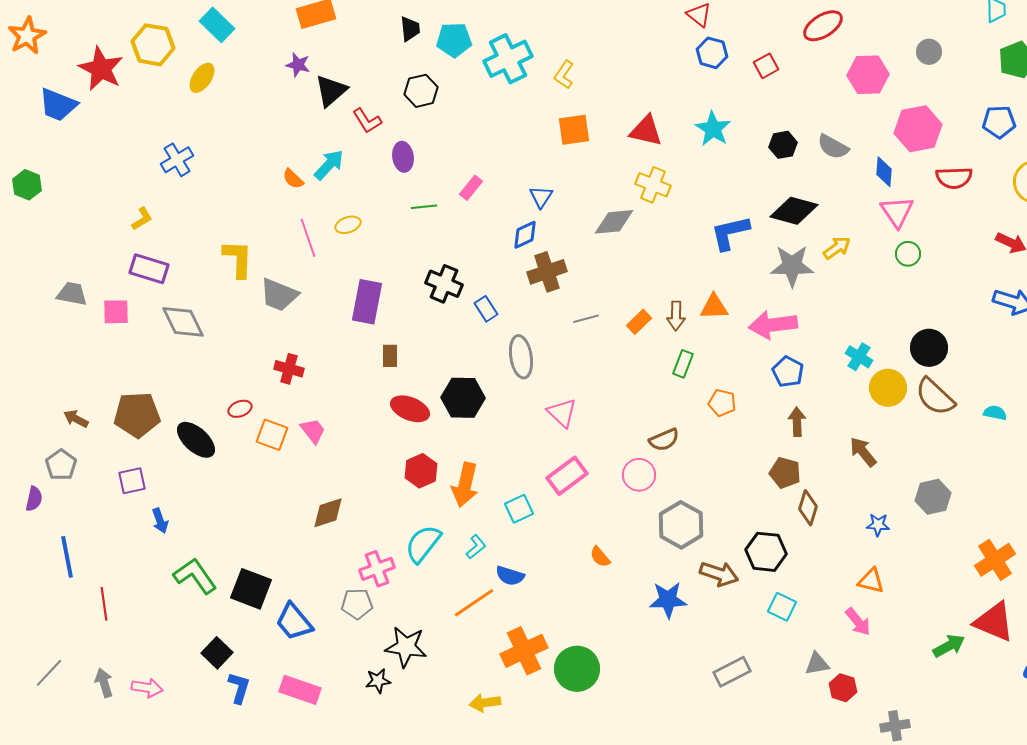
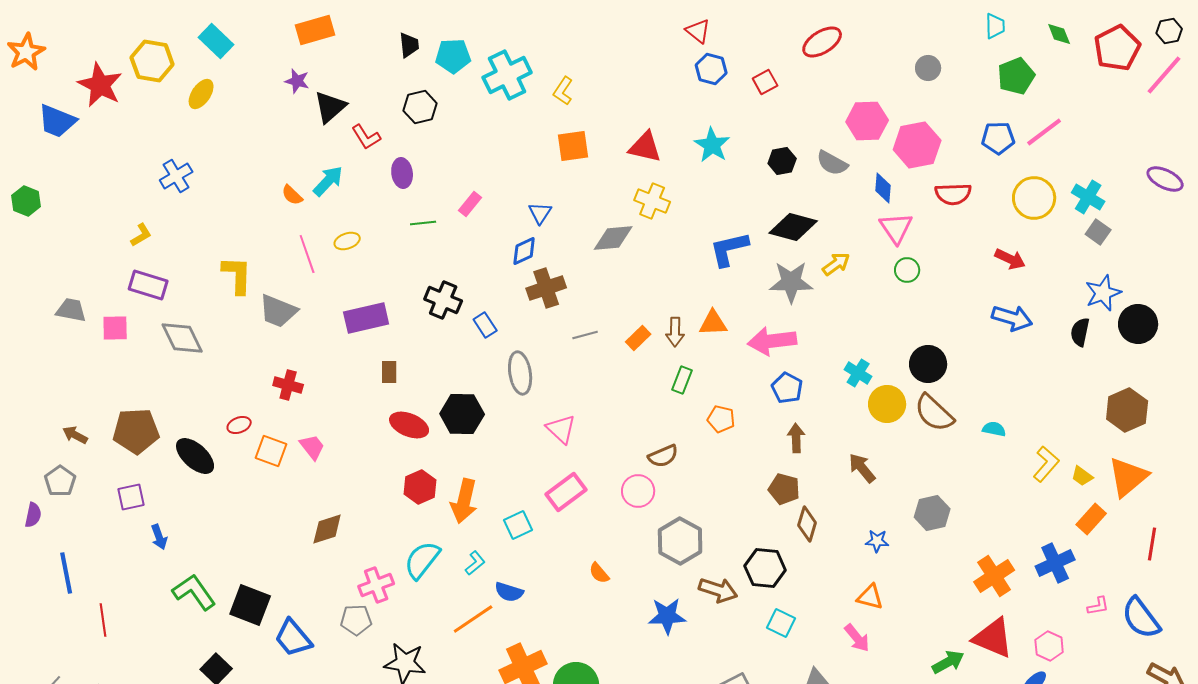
pink hexagon: (868, 75) -> (867, 121), moved
purple rectangle: (367, 302) -> (366, 318), turned 66

